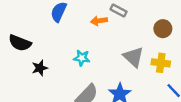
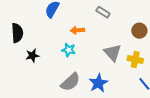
orange arrow: (99, 21) -> (77, 30), moved
black semicircle: (20, 43) -> (17, 33), turned -120

